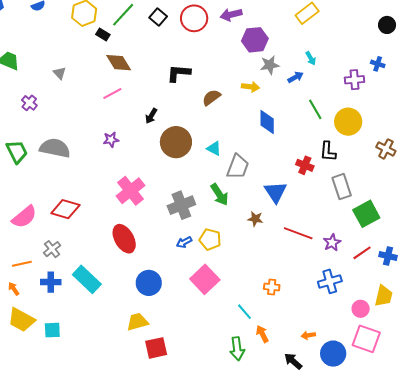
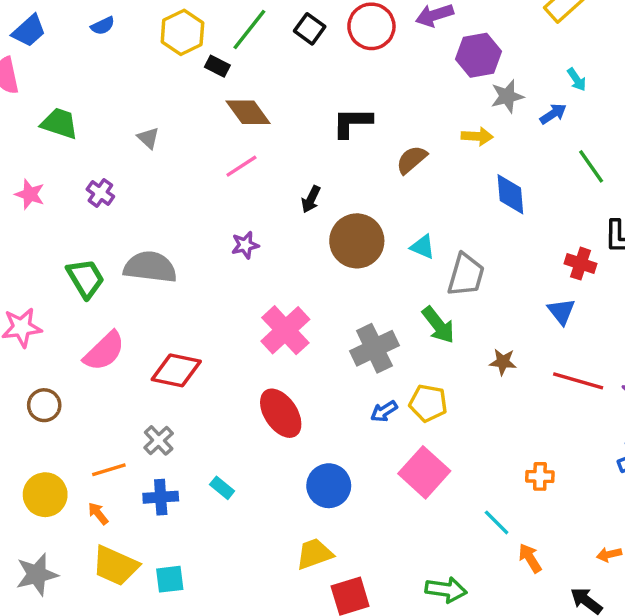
blue triangle: (276, 192) -> (561, 311), moved, size x0.7
pink semicircle: (24, 217) -> (104, 351), moved
cyan rectangle: (87, 279) -> (222, 488), size x0.5
green arrow: (237, 349) -> (446, 590), moved, turned -70

